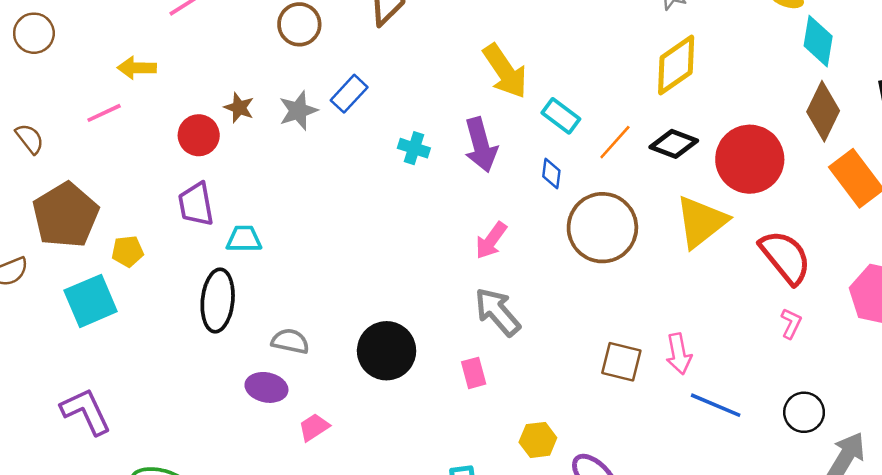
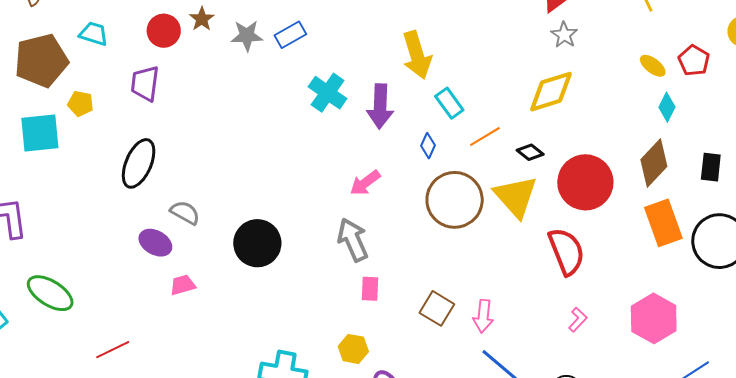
cyan diamond: (818, 41) -> (667, 107), size x0.7
black diamond: (674, 144) -> (530, 152), size x0.7
cyan cross: (414, 148) -> (328, 93), size x1.5
yellow triangle: (701, 222) -> (516, 197), moved, turned -51
cyan trapezoid: (244, 239) -> (94, 34), moved
red semicircle: (785, 257) -> (566, 251), moved
pink rectangle: (474, 373) -> (370, 289), moved

